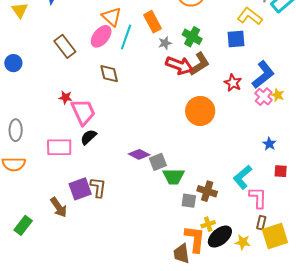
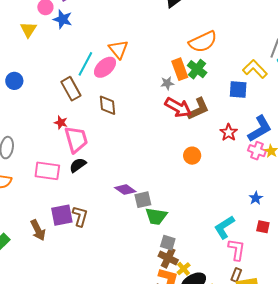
orange rectangle: (153, 22) -> (180, 69), moved
cyan line: (126, 37) -> (85, 64), moved
green cross: (192, 37) -> (197, 69), moved
brown rectangle: (65, 46) -> (71, 89), moved
pink cross: (264, 97) -> (257, 151), turned -30
orange circle: (200, 111) -> (192, 156), size x0.6
brown cross: (207, 191) -> (168, 258), moved
yellow cross: (208, 224) -> (184, 269), turned -32

